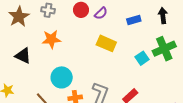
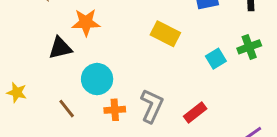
green cross: (164, 49) -> (249, 47), size x0.7
black triangle: (23, 56) -> (60, 48), moved, turned -42

